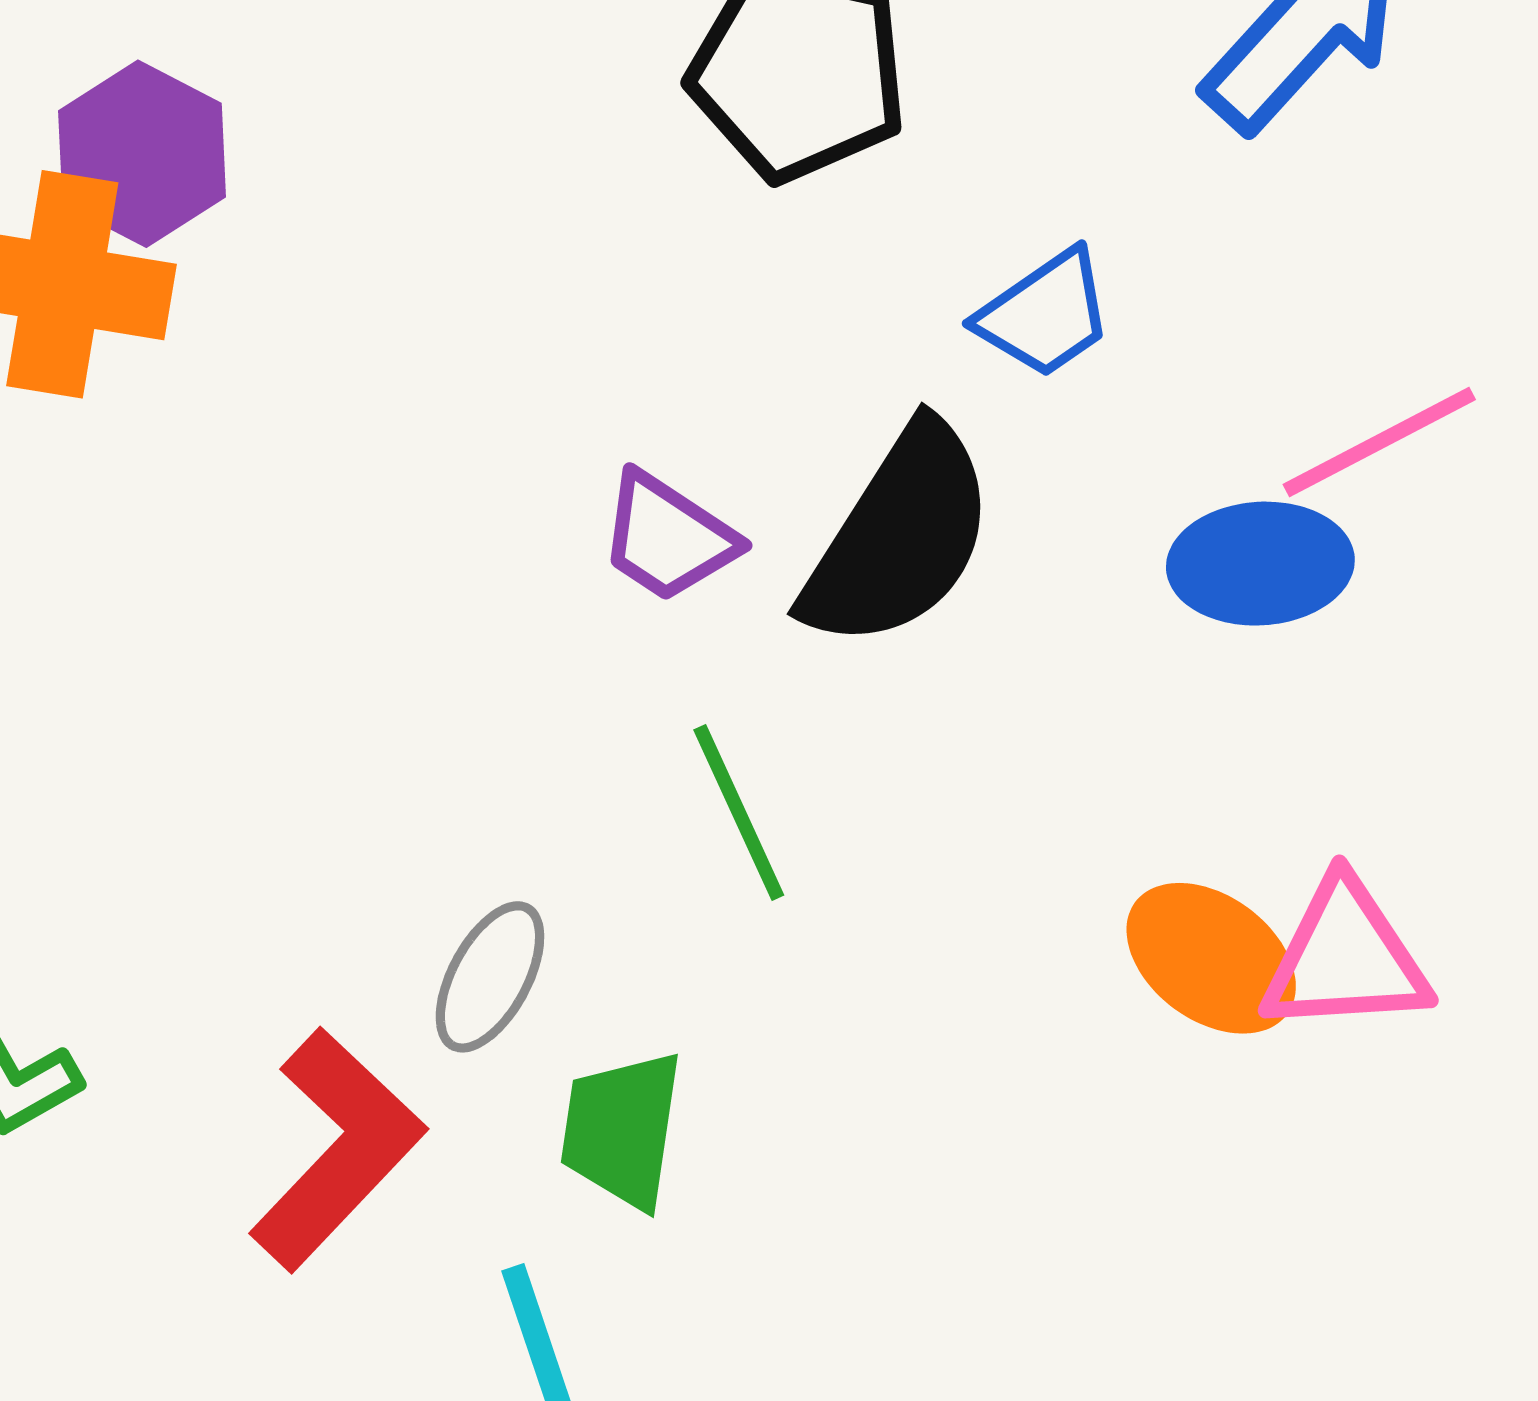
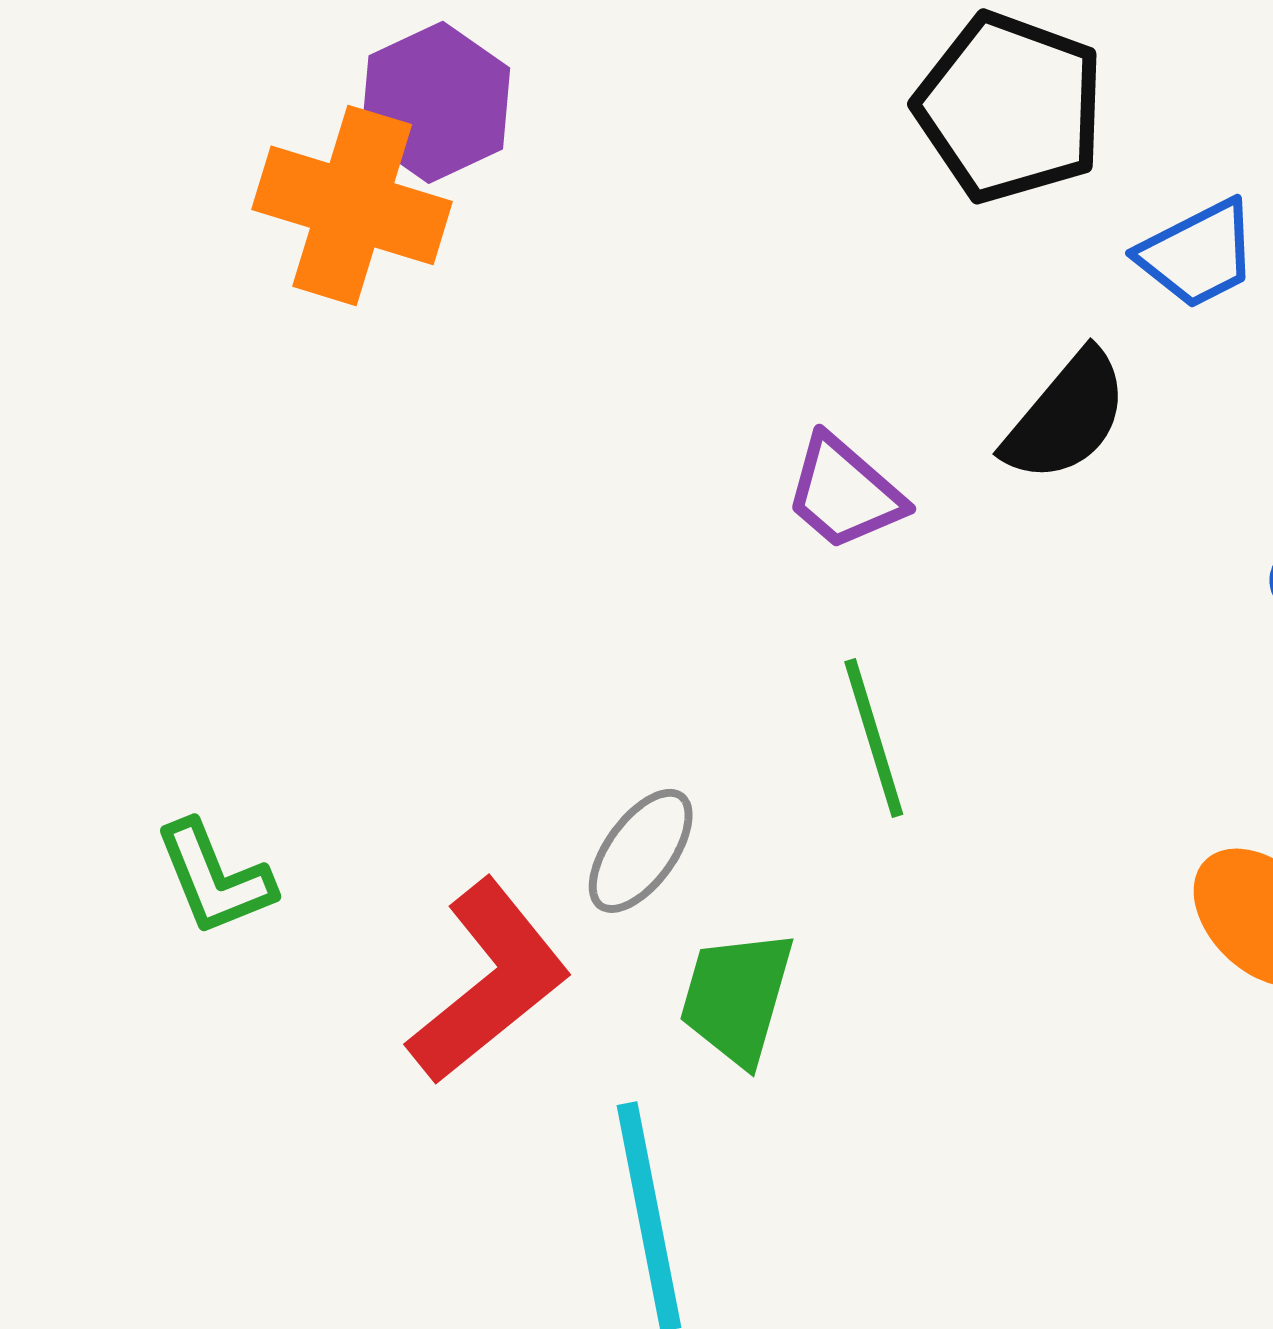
blue trapezoid: (1045, 314) -> (1198, 254), moved
black semicircle: (899, 537) -> (1066, 417), moved, size x0.7

